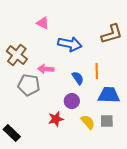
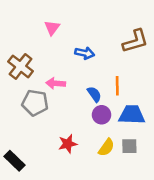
pink triangle: (43, 23) -> (52, 28), turned 40
blue arrow: (70, 44) -> (85, 53), size x0.7
purple circle: (72, 101) -> (102, 115), moved
yellow semicircle: (88, 122) -> (106, 147), turned 77

